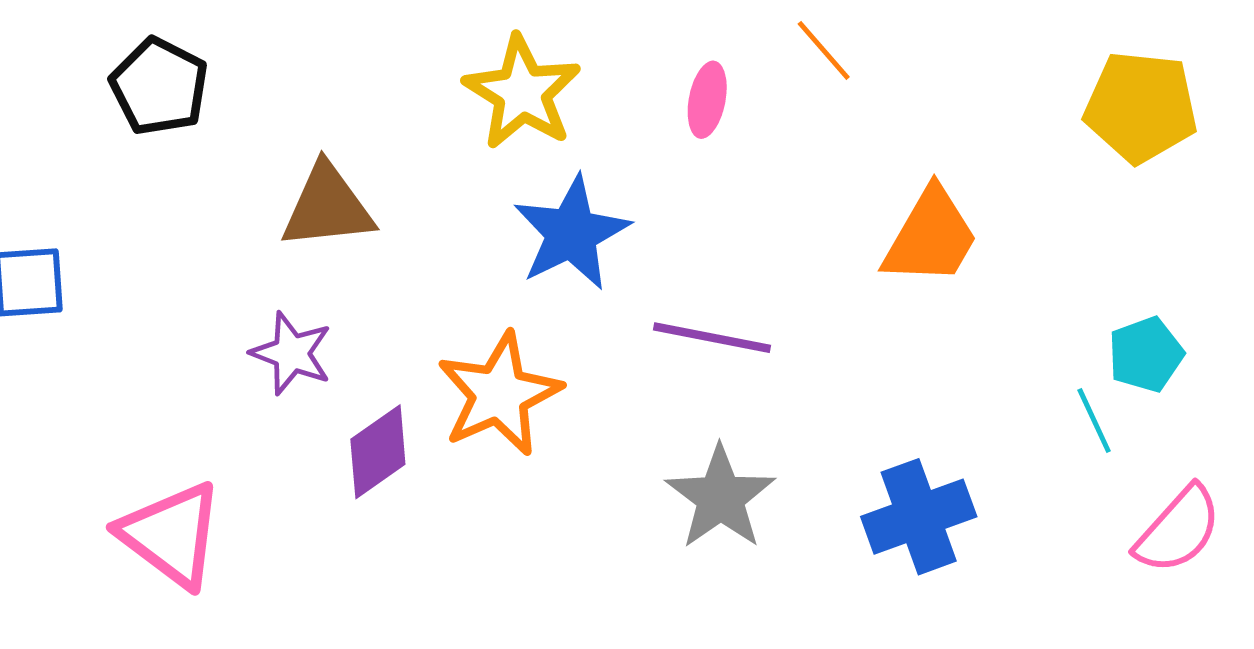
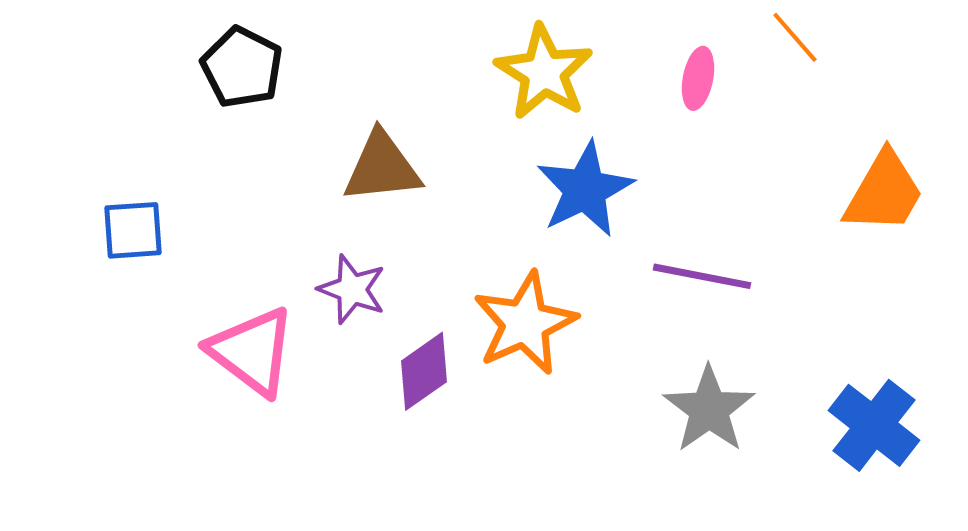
blue cross: (919, 517) -> (874, 425), turned -32
pink triangle: (171, 535) -> (252, 351), moved

